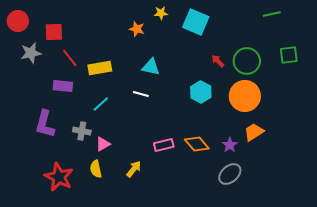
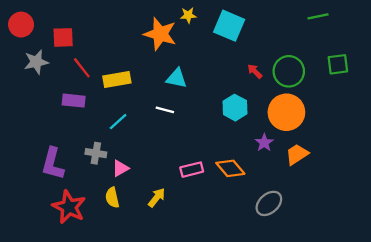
orange star: (137, 29) -> (160, 34), size x1.8
purple L-shape: (45, 124) -> (53, 164), moved
purple star: (230, 145) -> (264, 143), moved

